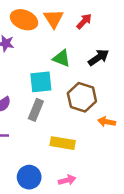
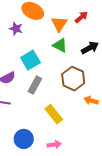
orange triangle: (54, 19) -> (59, 24), moved
cyan square: (41, 82) -> (30, 60), moved, turned -30
yellow rectangle: (63, 143) -> (54, 114), turned 36

